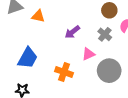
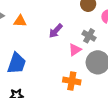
gray cross: (105, 34) -> (89, 36), moved
orange cross: (64, 72) -> (72, 81), moved

